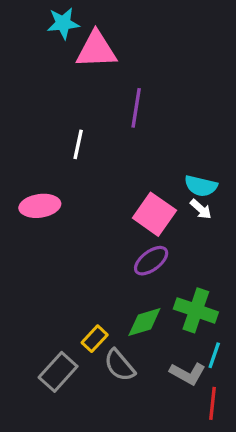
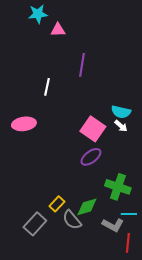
pink triangle: (96, 50) -> (58, 30), size x0.6
green diamond: (144, 322) -> (87, 207), moved
cyan line: (214, 355) -> (129, 214), turned 70

